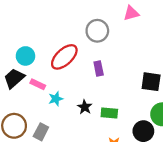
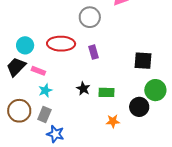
red ellipse: (64, 57) -> (61, 44), turned 48
cyan star: (56, 99) -> (45, 90), moved

